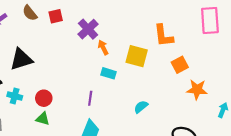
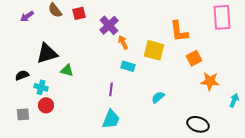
red circle: (44, 98) -> (46, 105), moved
green triangle: (43, 119) -> (67, 70), moved

